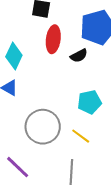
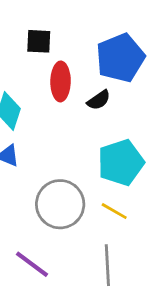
cyan pentagon: (89, 102) -> (121, 163), size x1.4

